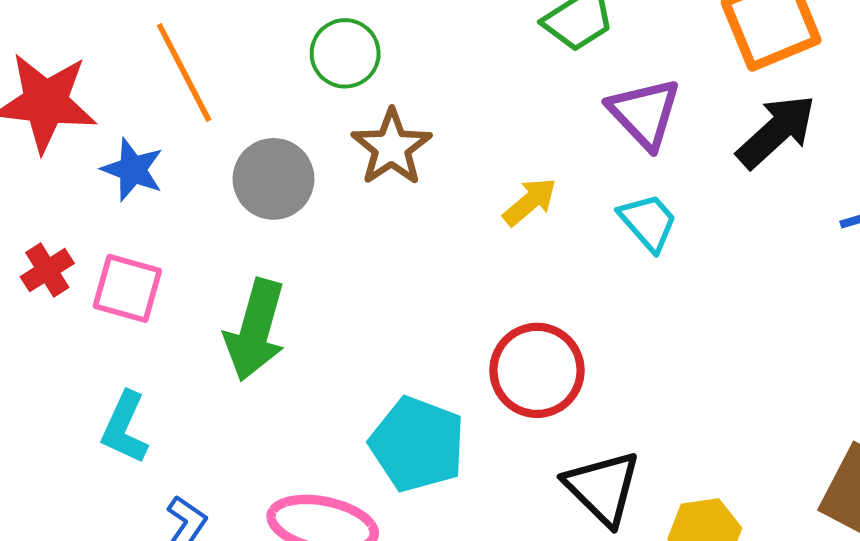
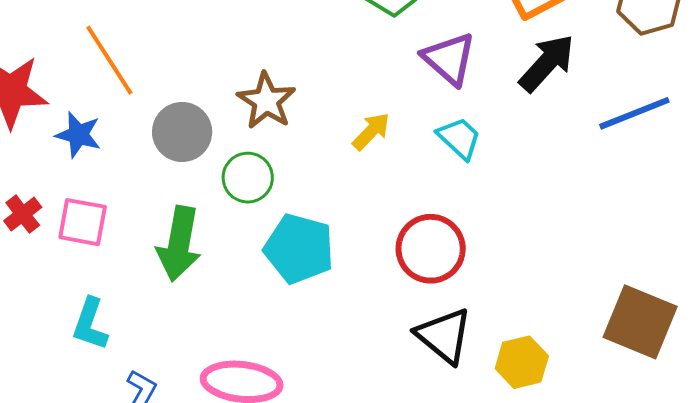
green circle: (345, 53) -> (248, 178), moved
red circle: (537, 370) -> (431, 249), moved
cyan pentagon: (417, 444) -> (299, 249), moved

